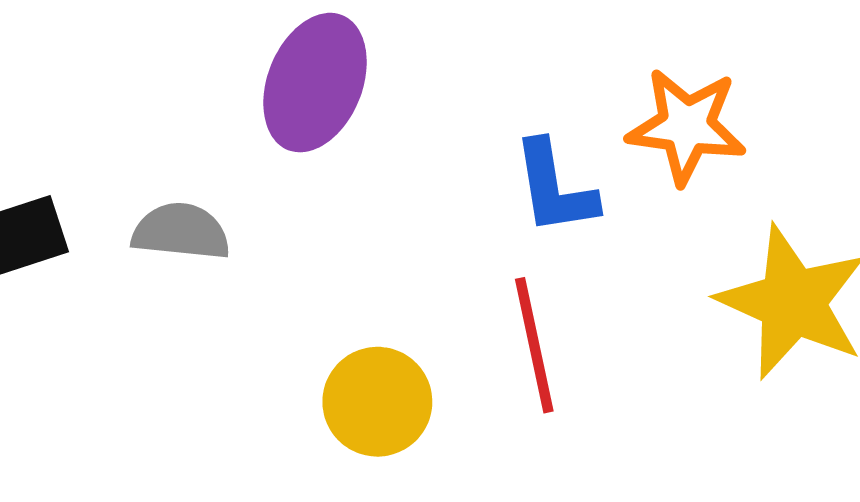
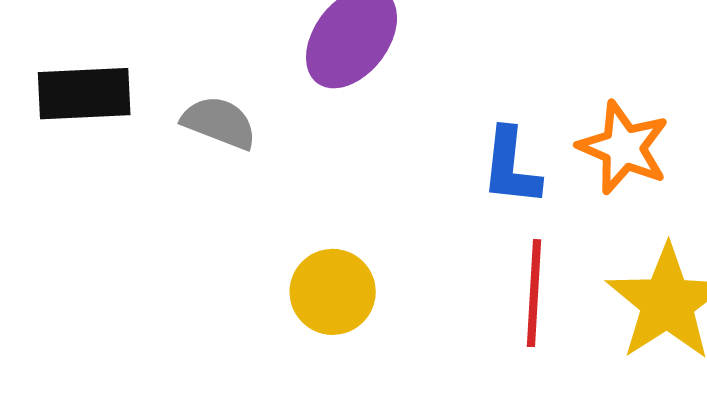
red line: (534, 345) -> (534, 293), moved

